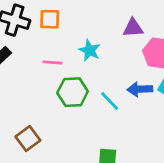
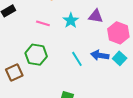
purple triangle: (133, 28) -> (96, 16), moved
green hexagon: (73, 92) -> (36, 55), moved

